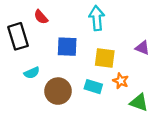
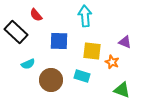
black rectangle: (18, 36) -> (16, 32), turned -30
orange star: (121, 81) -> (112, 62), moved

